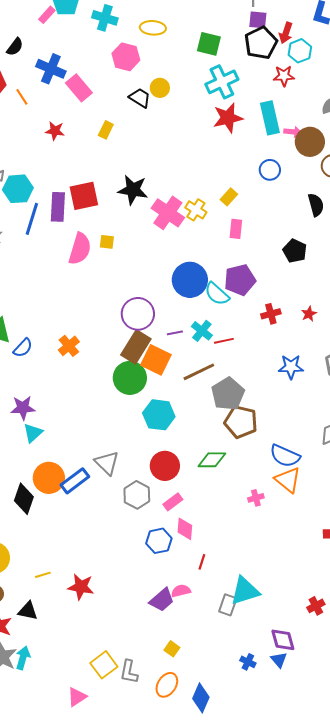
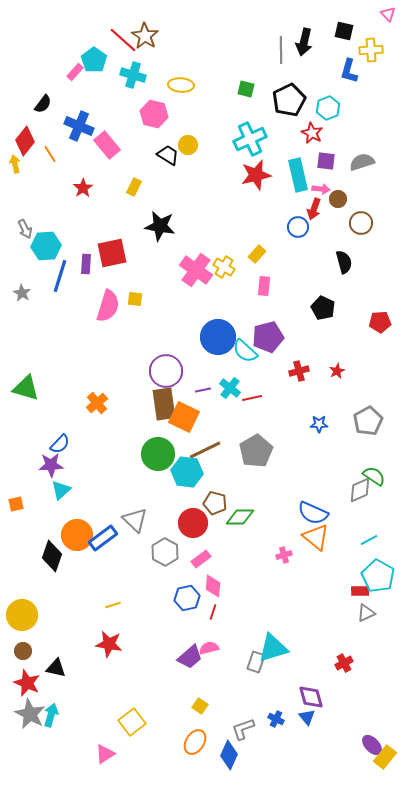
purple square: (258, 20) -> (326, 161), moved
red arrow: (286, 33) -> (314, 209), moved
green square: (209, 44) -> (246, 89), moved, size x0.7
red star: (284, 76) -> (312, 133), turned 30
red star: (55, 131) -> (83, 188), turned 30
brown circle: (310, 142) -> (338, 199), size x0.6
black star: (133, 190) -> (160, 226), moved
purple rectangle: (58, 207) -> (86, 264), size x0.7
brown rectangle: (136, 347) -> (164, 404), turned -40
blue semicircle: (23, 348) -> (60, 444), moved
blue star: (291, 367) -> (319, 424), size x0.7
brown line: (199, 372) -> (205, 450), moved
green circle: (130, 378) -> (158, 454), moved
brown pentagon: (241, 422) -> (215, 503), moved, size x0.7
red line: (202, 562) -> (213, 612), moved
yellow line: (43, 575) -> (113, 605), moved
gray L-shape: (129, 672) -> (243, 729), moved, turned 60

